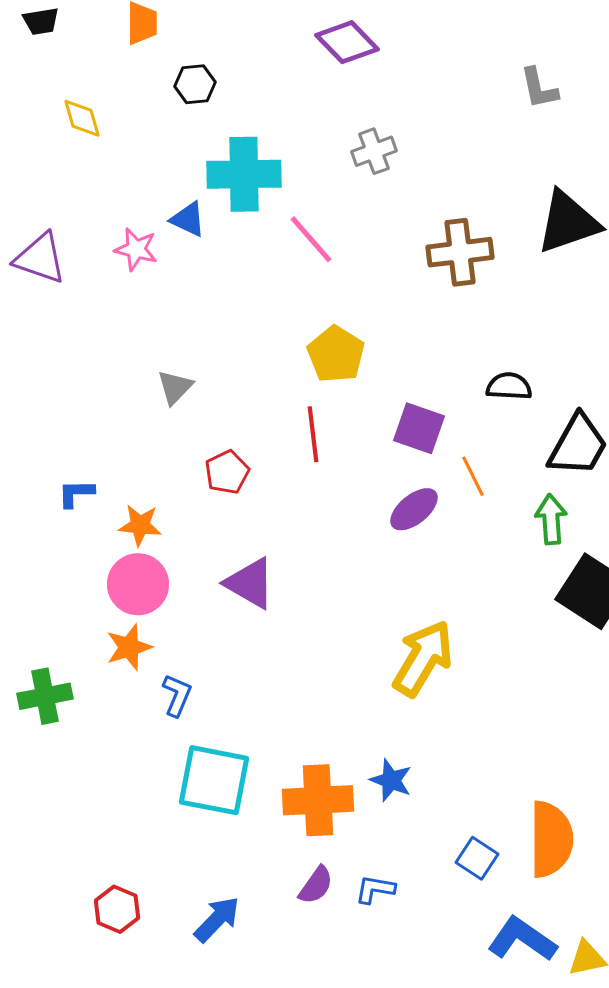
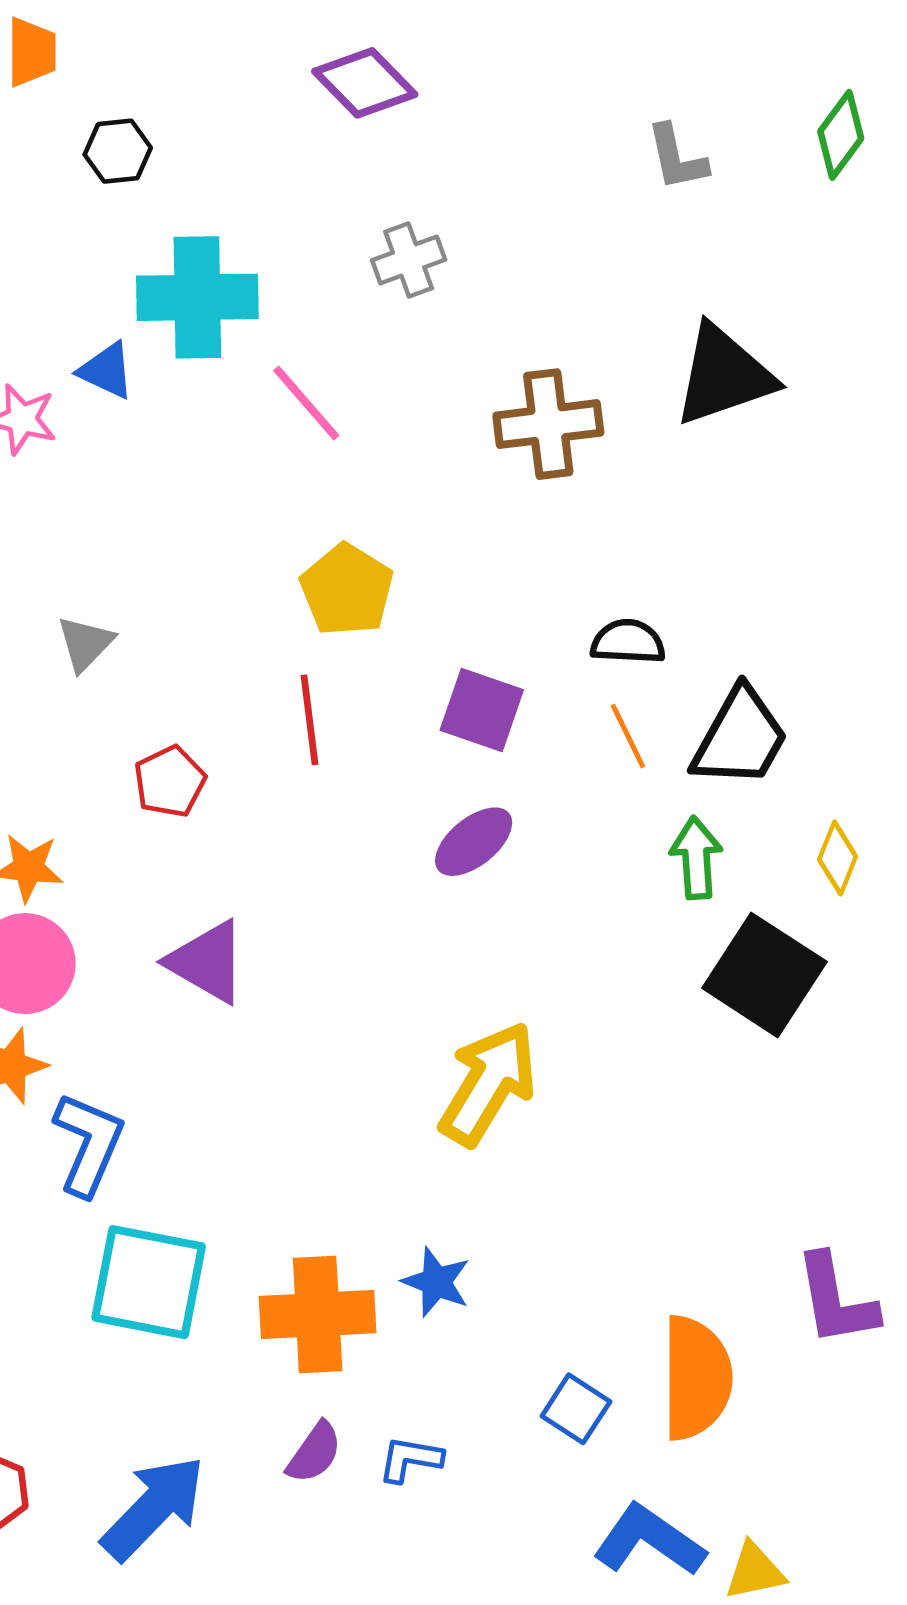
orange line: (473, 476) -> (628, 736), moved
blue L-shape: (177, 695) -> (88, 1144), size x1.5
blue arrow: (217, 919) -> (153, 1508), size x1.4

